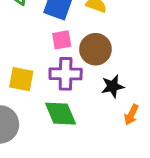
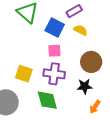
brown circle: (95, 49) -> (91, 62), moved

